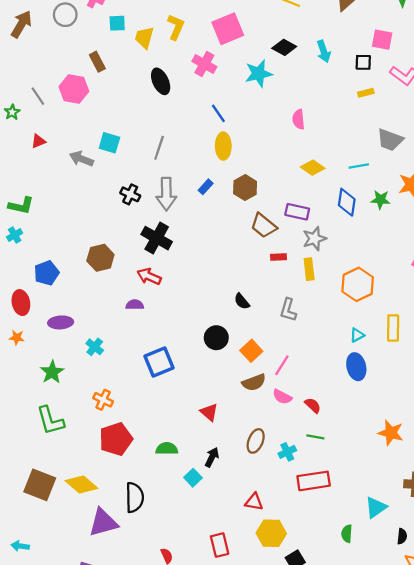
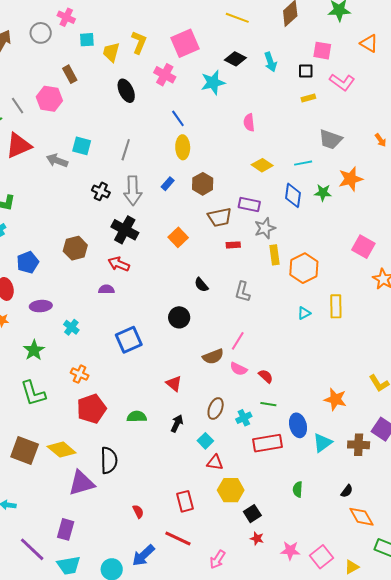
red triangle: (38, 141) -> (19, 146), size x2.0
brown trapezoid: (264, 226) -> (220, 217), turned -50
yellow rectangle: (309, 269) -> (275, 255), moved
orange square: (251, 351) -> (178, 237), moved
blue ellipse: (356, 367) -> (298, 425), moved
cyan square: (193, 478) -> (205, 441), moved
cyan triangle: (376, 507) -> (322, 443), moved
black semicircle: (402, 536) -> (347, 491), turned 32

